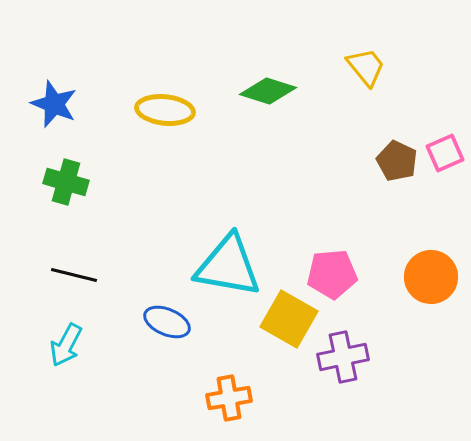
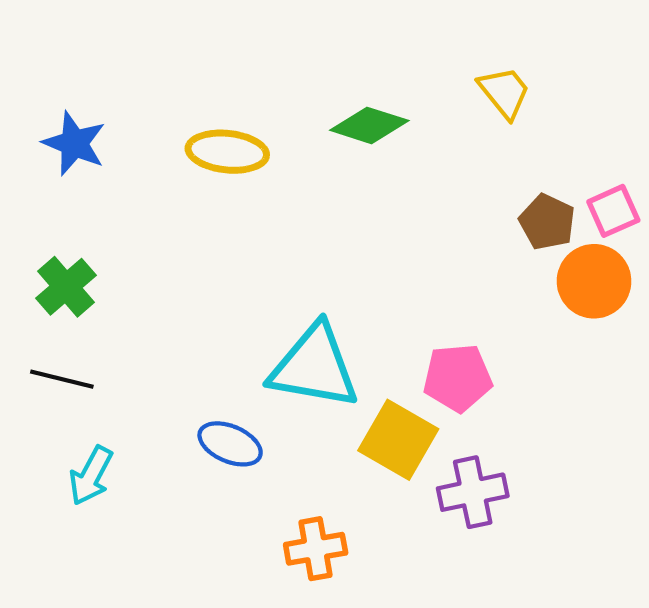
green cross: (66, 182) -> (66, 287), moved, turned 33
black line: (74, 275) -> (62, 379), moved
orange circle: (431, 277) -> (594, 281), moved

